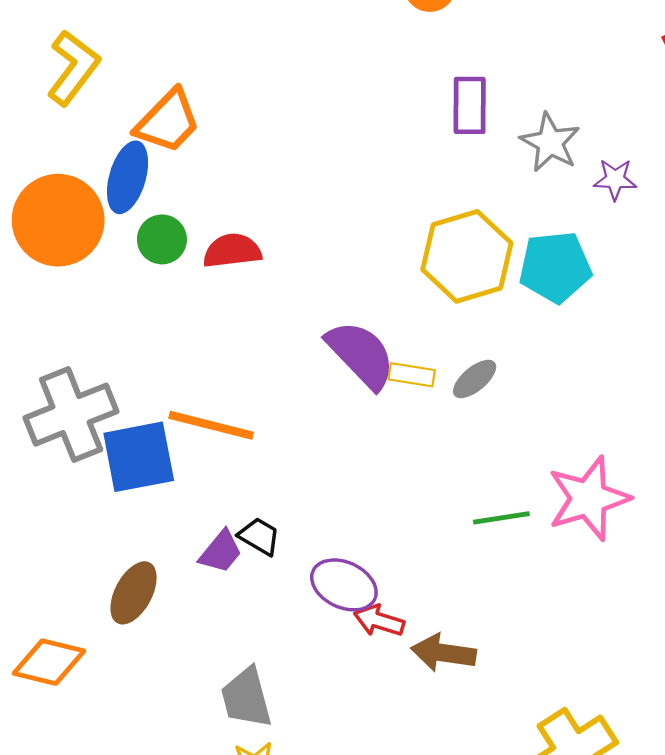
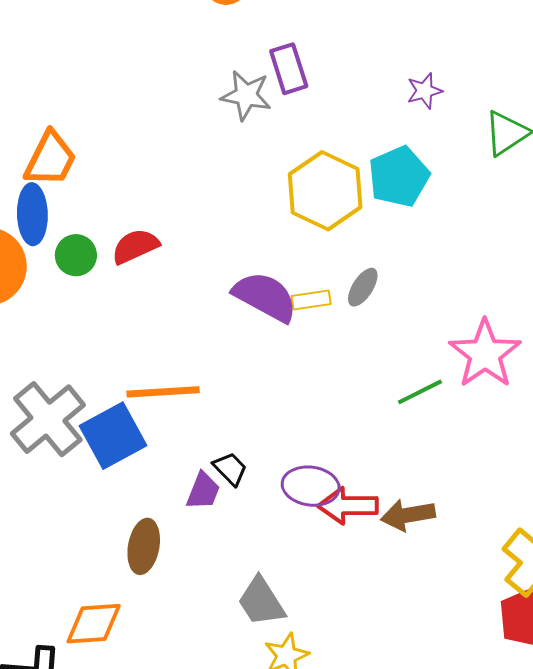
gray star: (550, 142) -> (246, 95), moved
black trapezoid: (259, 536) -> (230, 469), turned 33
red arrow: (379, 621) -> (348, 506), size x1.4

